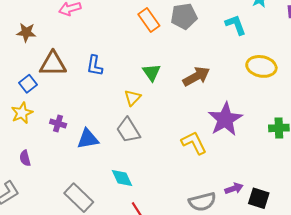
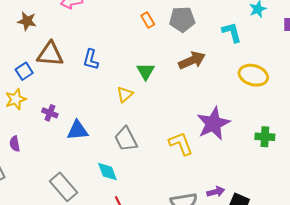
orange rectangle: (149, 20) -> (148, 20), size x0.7
brown arrow: (196, 76) -> (192, 60), moved
gray trapezoid: (128, 130) -> (126, 139), moved

